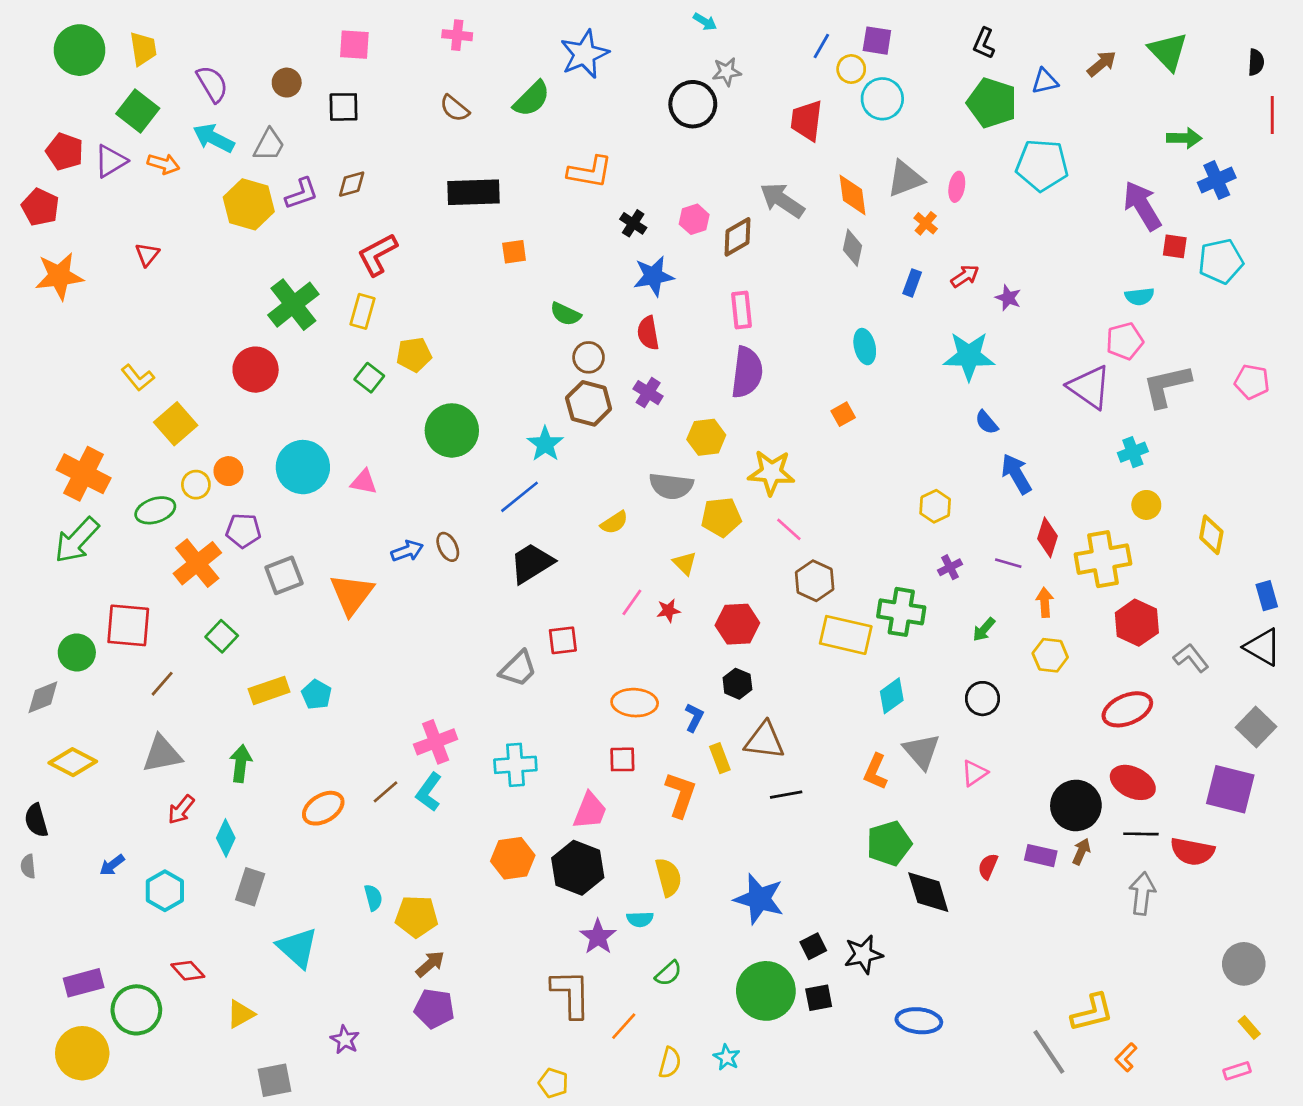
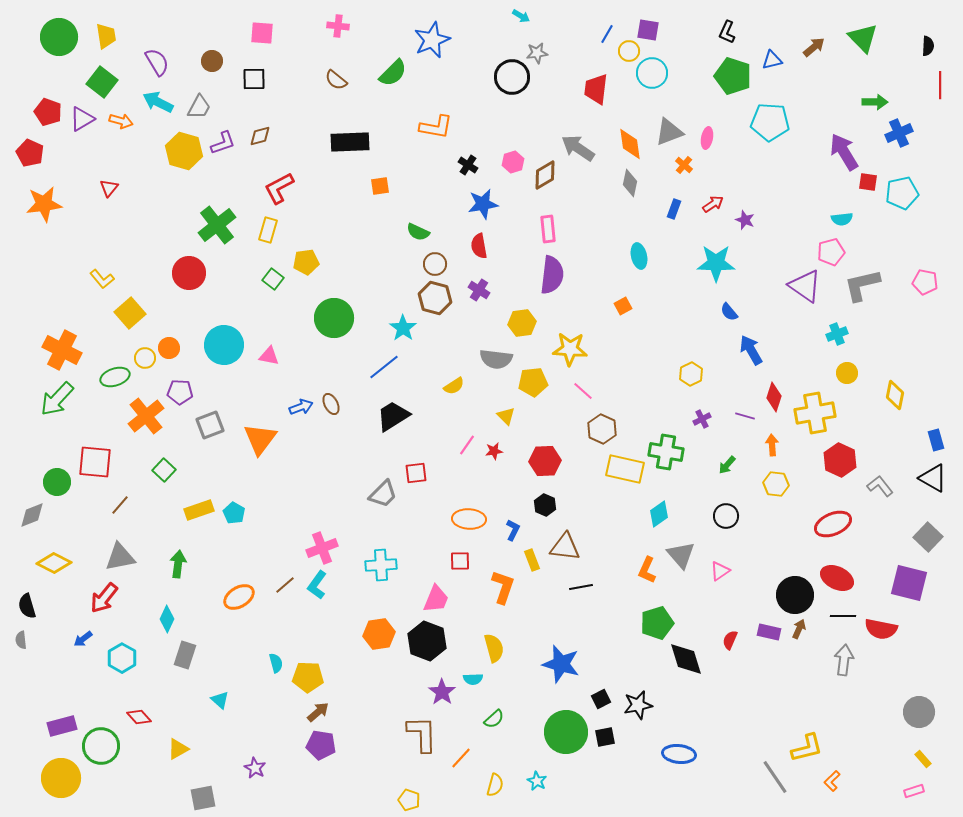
red arrow: (181, 810) -> (104, 598), moved, size x1.4
cyan triangle: (297, 948) -> (220, 700), size x0.6

